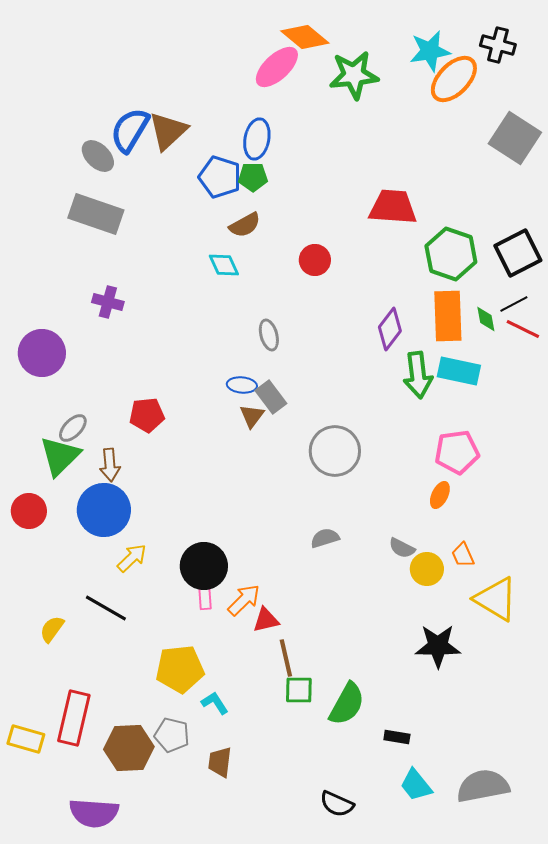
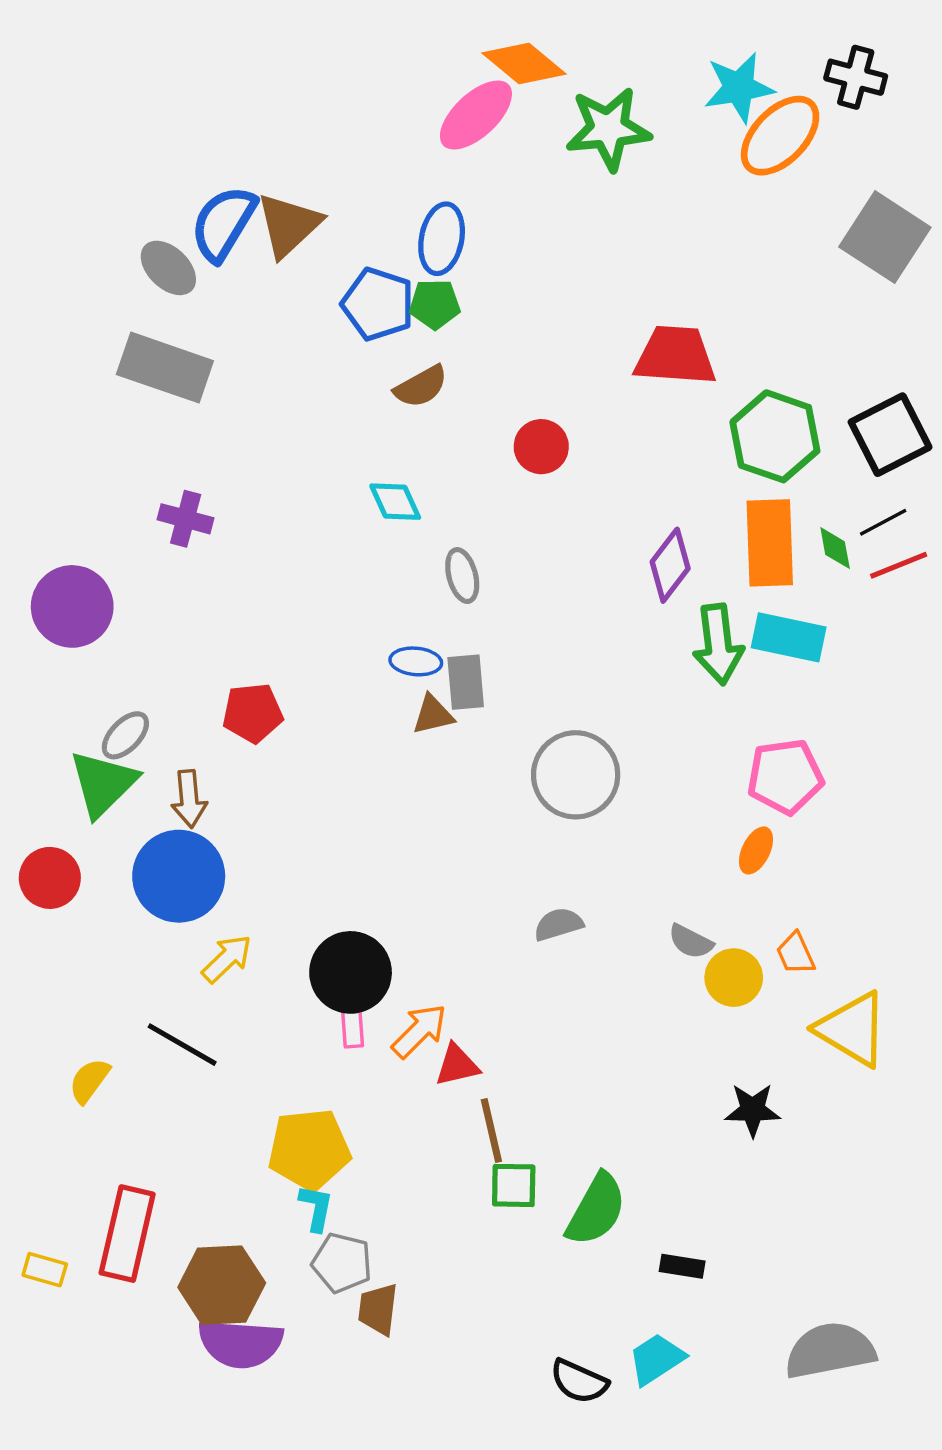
cyan diamond: (224, 265) -> (395, 502), moved
red line: (523, 329) -> (899, 565), turned -48
gray rectangle: (271, 397) -> (466, 682), turned 32
brown triangle: (252, 416) -> (433, 715), turned 40
black star: (438, 646) -> (753, 1110), size x0.7
cyan L-shape: (215, 703) -> (316, 1208), moved, turned 44
gray pentagon: (172, 735) -> (342, 1263), moved
yellow rectangle: (26, 739) -> (45, 1270), size x0.7
cyan trapezoid: (416, 785) -> (656, 1359), moved, turned 96
purple semicircle: (94, 813) -> (241, 1344), moved

